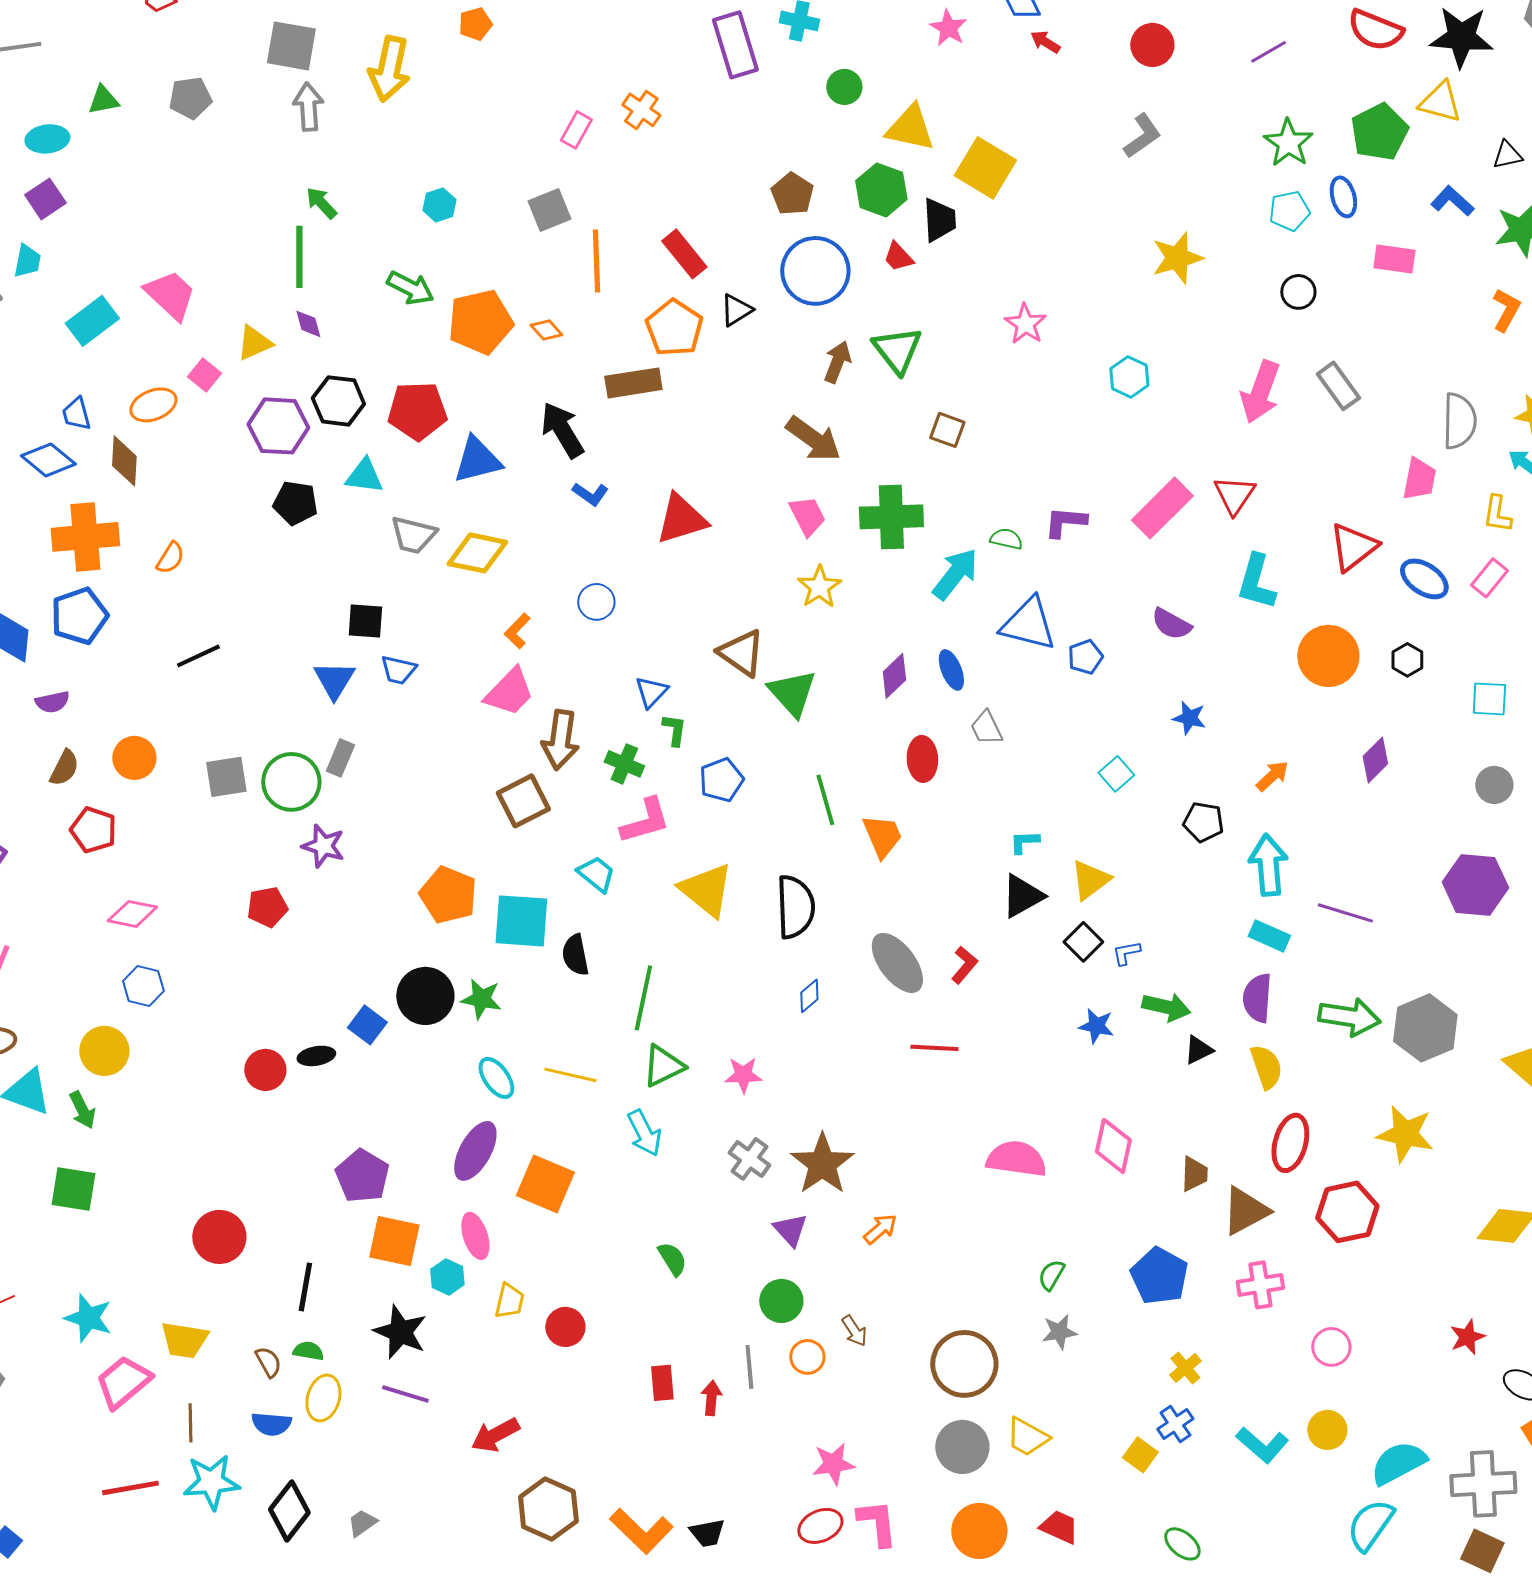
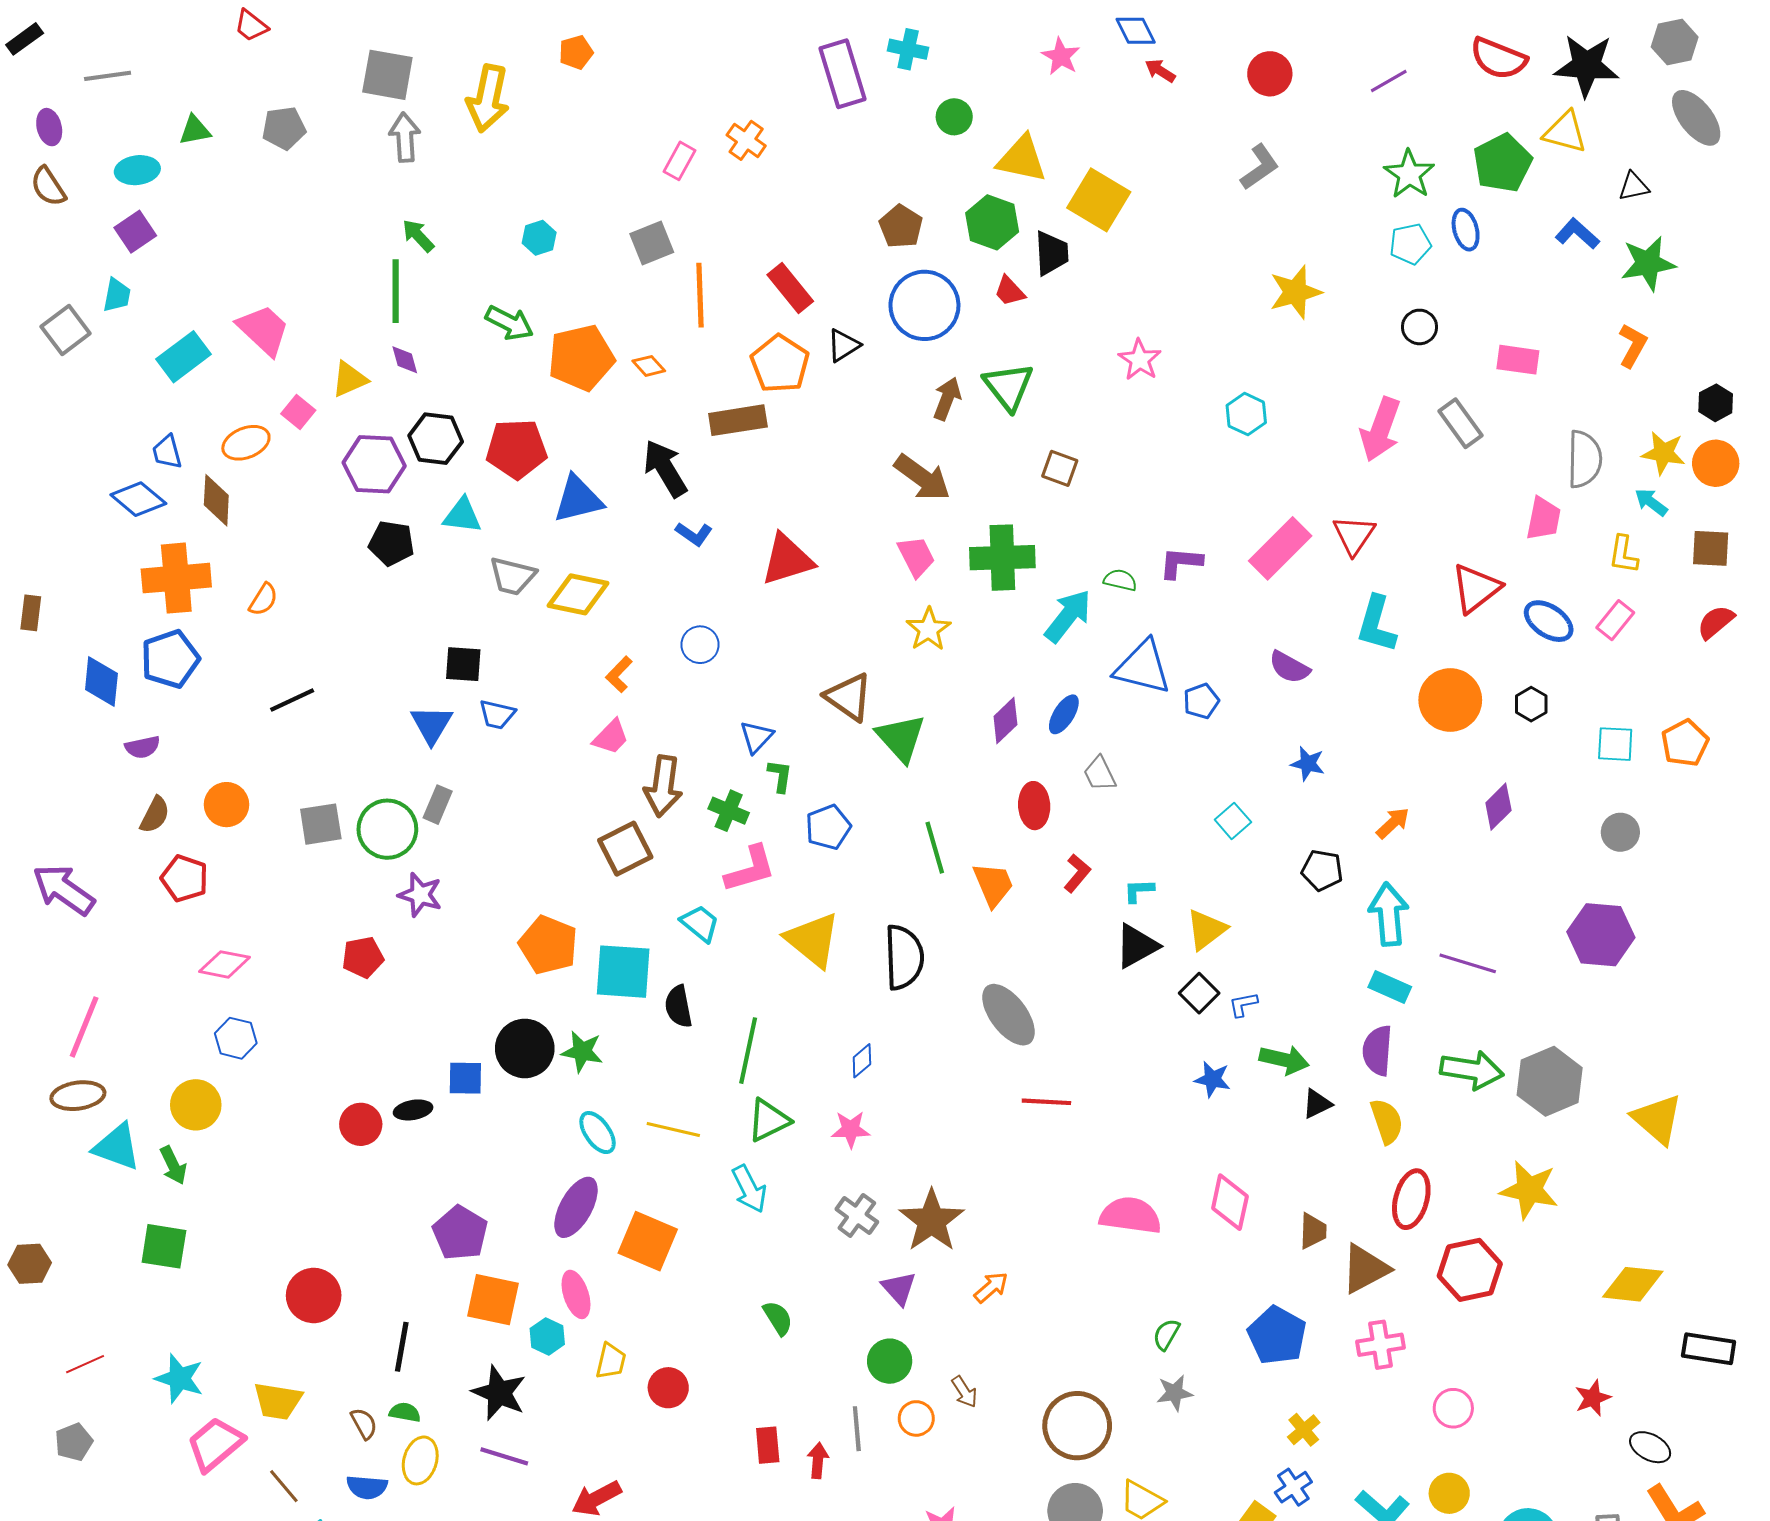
pink rectangle: (1394, 259) -> (1518, 360), moved
blue ellipse: (951, 670) -> (1064, 714), turned 54
pink trapezoid: (509, 692) -> (611, 737), size x0.7
red L-shape: (964, 965) -> (1077, 873), moved
blue diamond: (809, 996) -> (862, 1061), moved
blue square: (367, 1025) -> (465, 1078), turned -36
brown line: (190, 1423) -> (284, 1486), turned -39

